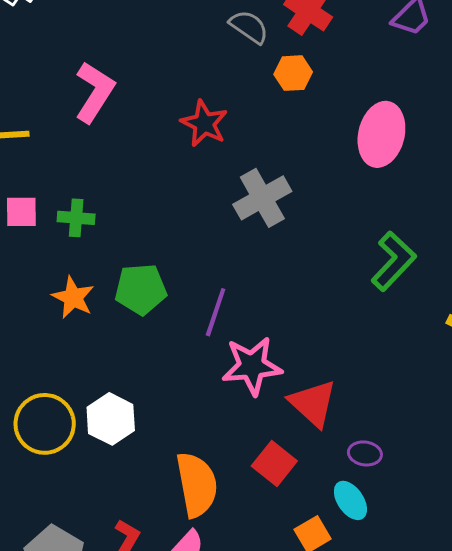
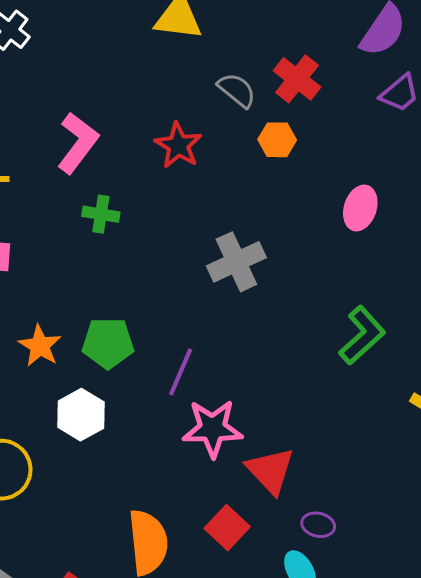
red star: (204, 123) -> (178, 145), moved
pink ellipse: (381, 134) -> (360, 208), size x0.7
green cross: (76, 218) -> (101, 214), moved
white hexagon: (111, 419) -> (81, 415), moved

